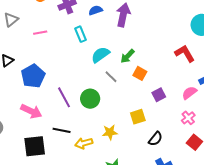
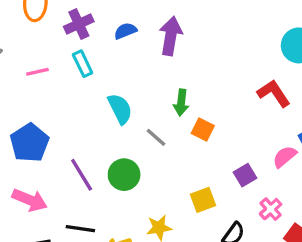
cyan rectangle: (80, 34) -> (83, 64), moved
cyan semicircle: (100, 55) -> (120, 109), moved, turned 102
green arrow: (128, 56) -> (181, 103), turned -35
purple square: (159, 95) -> (245, 175), moved
pink cross: (188, 118) -> (271, 209), moved

